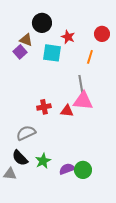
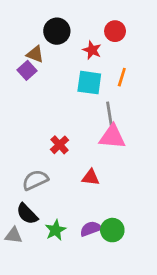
red circle: (102, 34) -> (115, 31), moved
cyan square: (52, 53) -> (89, 83), moved
red cross: (44, 107) -> (60, 145), turned -32
red triangle: (67, 111) -> (91, 177), moved
green star: (43, 161) -> (55, 230), moved

